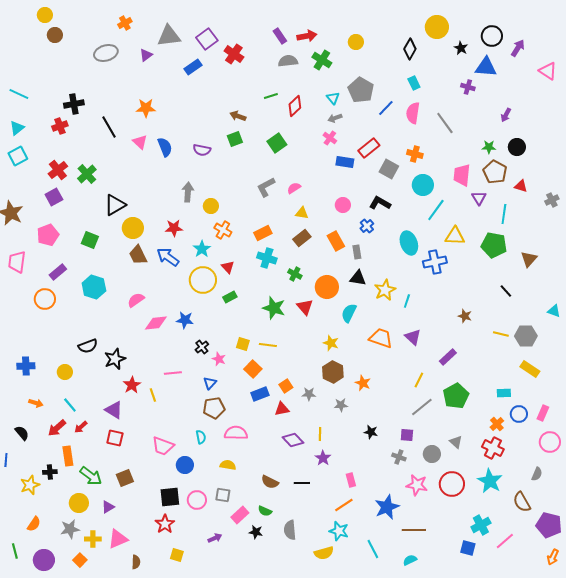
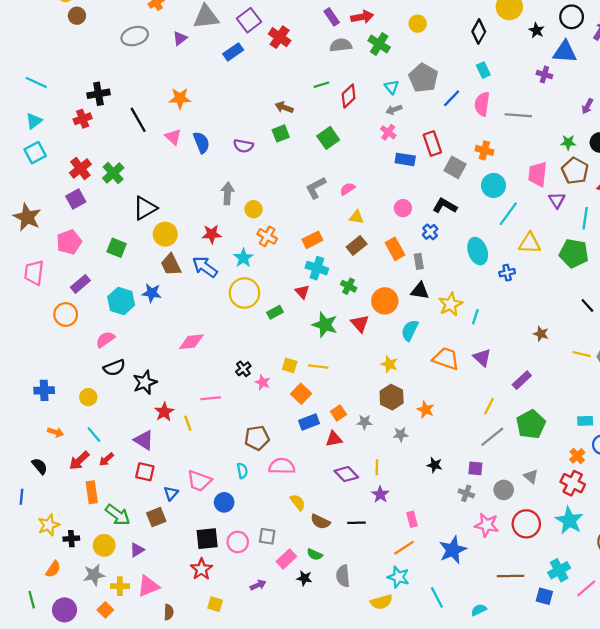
gray line: (445, 123) -> (518, 115), turned -50
red rectangle: (369, 148) -> (432, 144), turned -70
blue cross: (435, 262) -> (507, 273), size x0.6
red triangle: (228, 267) -> (302, 292), moved
pink semicircle: (136, 300) -> (105, 339), moved
blue star: (185, 320) -> (152, 293), moved
blue triangle: (210, 383) -> (171, 493), moved
yellow semicircle: (228, 465) -> (298, 502), moved, turned 42
black cross: (50, 472) -> (71, 539), moved
brown line: (414, 530) -> (510, 576), moved

